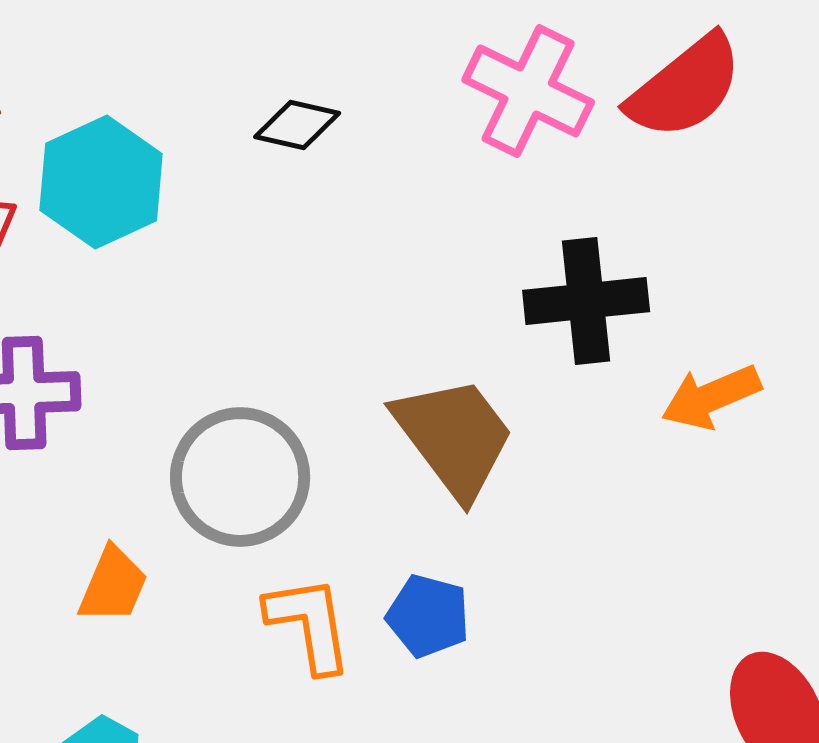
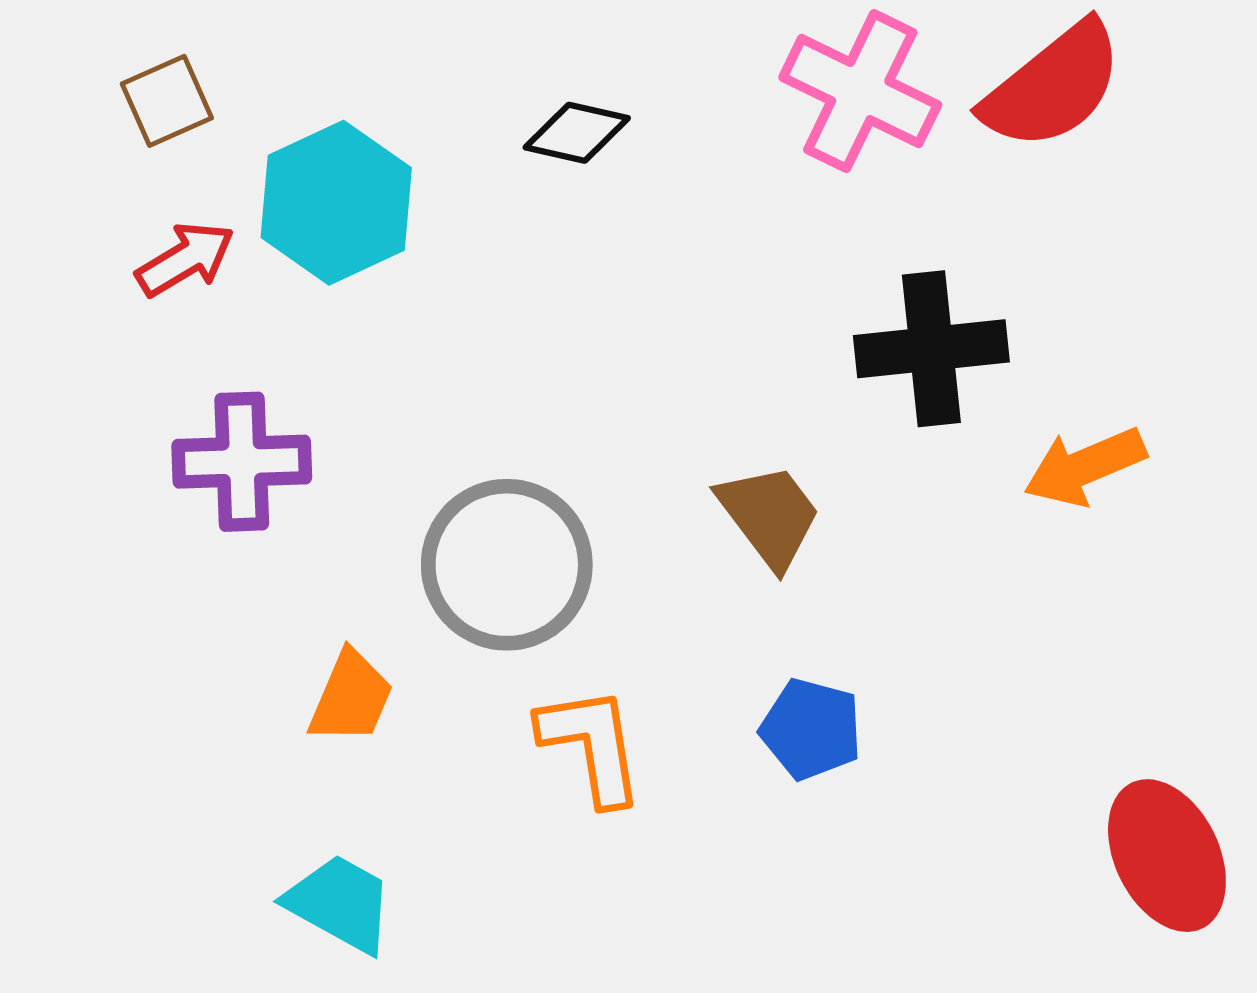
brown trapezoid: (454, 437) -> (769, 516), size x0.7
blue pentagon: (428, 616) -> (811, 729), moved

